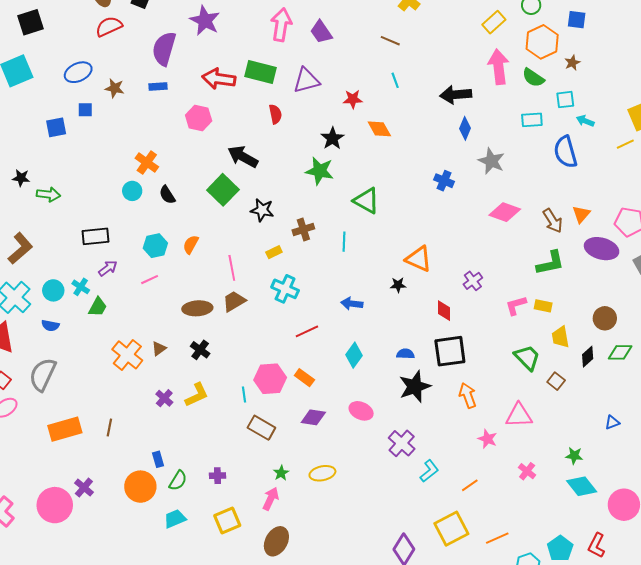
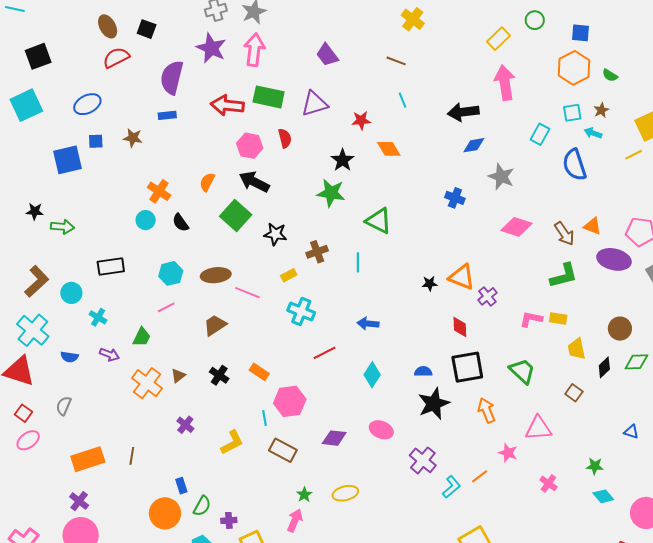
pink arrow: (281, 25) -> (254, 50), moved
orange hexagon: (542, 42) -> (574, 68), moved
brown star: (572, 63) -> (601, 110), moved
green semicircle: (533, 78) -> (610, 75), moved, size x0.7
brown star: (115, 88) -> (133, 138), moved
pink hexagon: (199, 118) -> (250, 146), moved
cyan rectangle: (532, 120) -> (540, 134), turned -55
blue square: (56, 127) -> (68, 160), size x1.4
blue diamond: (465, 128) -> (474, 145), turned 60
orange triangle: (581, 214) -> (593, 226), turned -48
orange semicircle: (191, 244) -> (207, 182), moved
orange triangle: (419, 259) -> (462, 277), moved
purple arrow: (108, 268) -> (109, 355), moved, turned 60
pink line: (232, 268) -> (247, 293), turned -55
black star: (398, 285) -> (430, 284), moved
cyan circle: (53, 290) -> (71, 293), moved
brown trapezoid: (234, 301) -> (215, 325), moved
pink L-shape: (516, 305) -> (531, 319), turned 30
green trapezoid: (98, 307) -> (142, 337), moved
brown ellipse: (197, 308) -> (216, 275), moved
green trapezoid: (527, 357) -> (522, 371), moved
gray semicircle: (43, 374) -> (64, 406), size x0.6
orange rectangle: (304, 378) -> (259, 372), moved
yellow L-shape: (197, 395) -> (232, 442), moved
blue triangle: (612, 422) -> (631, 432), turned 42
purple cross: (218, 476) -> (229, 520), moved
orange line: (470, 485) -> (480, 476), moved
cyan diamond: (582, 486) -> (603, 496), size x0.7
purple cross: (84, 488) -> (79, 501), moved

